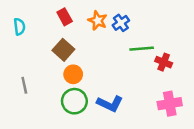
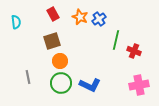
green line: (142, 49) -> (116, 40), turned -72
brown square: (63, 50) -> (52, 41), turned 30
gray line: (24, 85) -> (28, 77), moved

